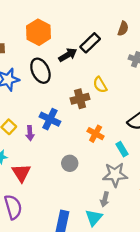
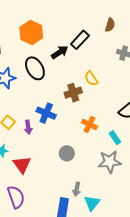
gray arrow: (105, 199) -> (77, 189), moved

